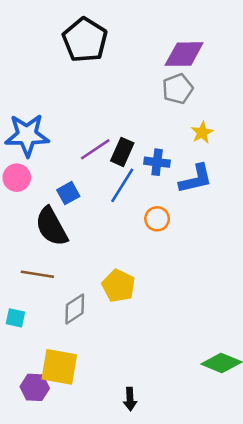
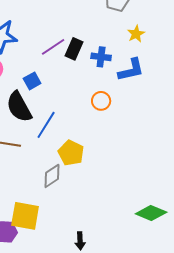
blue line: (122, 185) -> (46, 125), moved
gray diamond: (75, 309) -> (52, 176), moved

